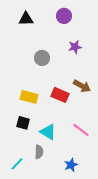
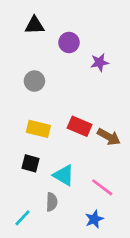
purple circle: (64, 16) -> (69, 43), moved
gray circle: (42, 58) -> (34, 81), moved
brown arrow: (82, 86) -> (109, 137), moved
pink line: (81, 130) -> (102, 187), moved

